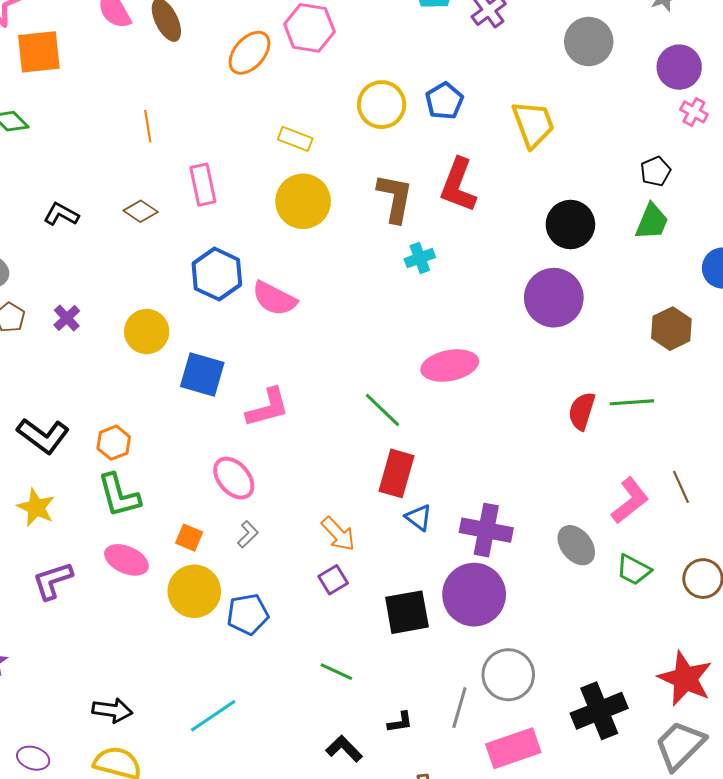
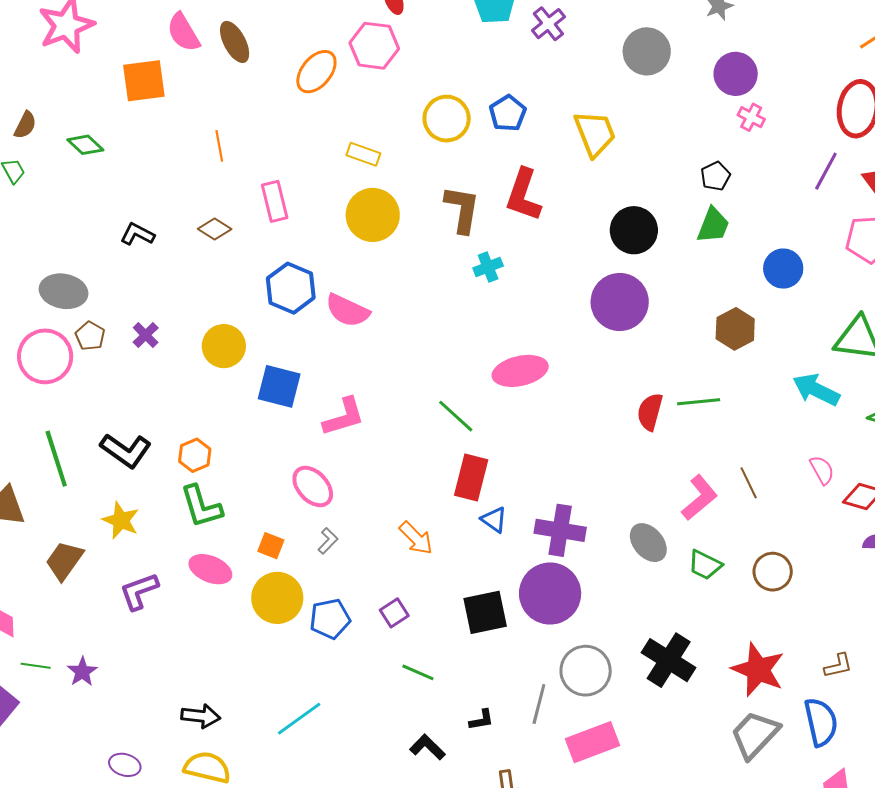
orange square: (39, 52) -> (144, 81), moved
purple square: (333, 580) -> (394, 613), moved
black cross: (599, 711) -> (669, 660), moved, turned -34

